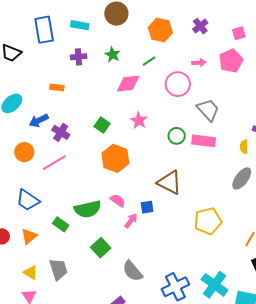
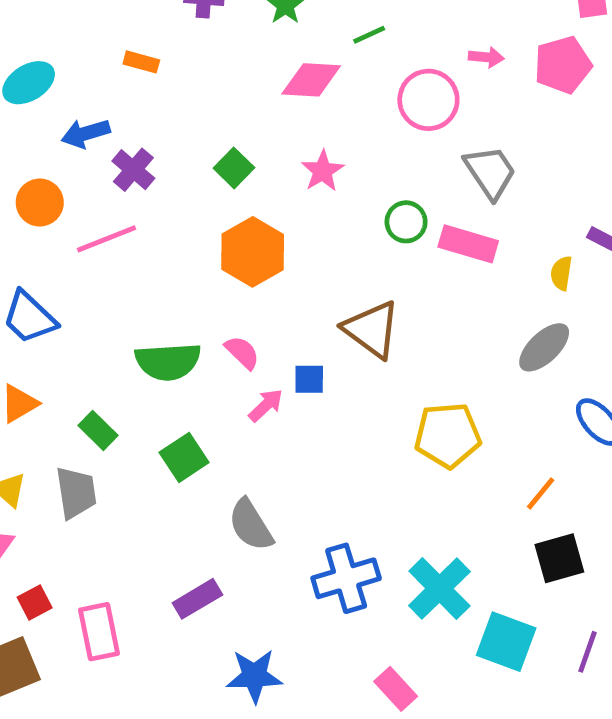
green rectangle: (61, 224) -> (98, 430), moved

